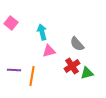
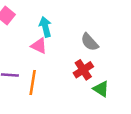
pink triangle: (49, 51) -> (39, 46), moved, turned 40
green triangle: (87, 73) -> (101, 89), moved, turned 48

